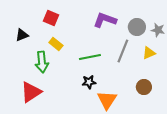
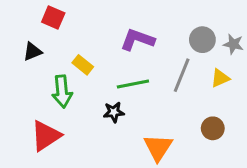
red square: (51, 18) -> (53, 18), moved
purple L-shape: (105, 20) -> (137, 40), moved
black star: (89, 82) -> (114, 112), moved

